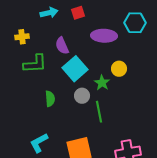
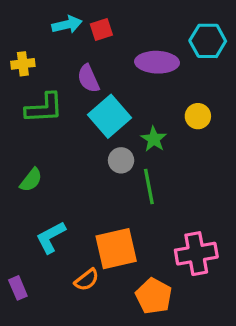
red square: (78, 13) -> (101, 29), moved
yellow circle: (119, 69) -> (198, 116), moved
green semicircle: (50, 99) -> (31, 180), moved, turned 42

